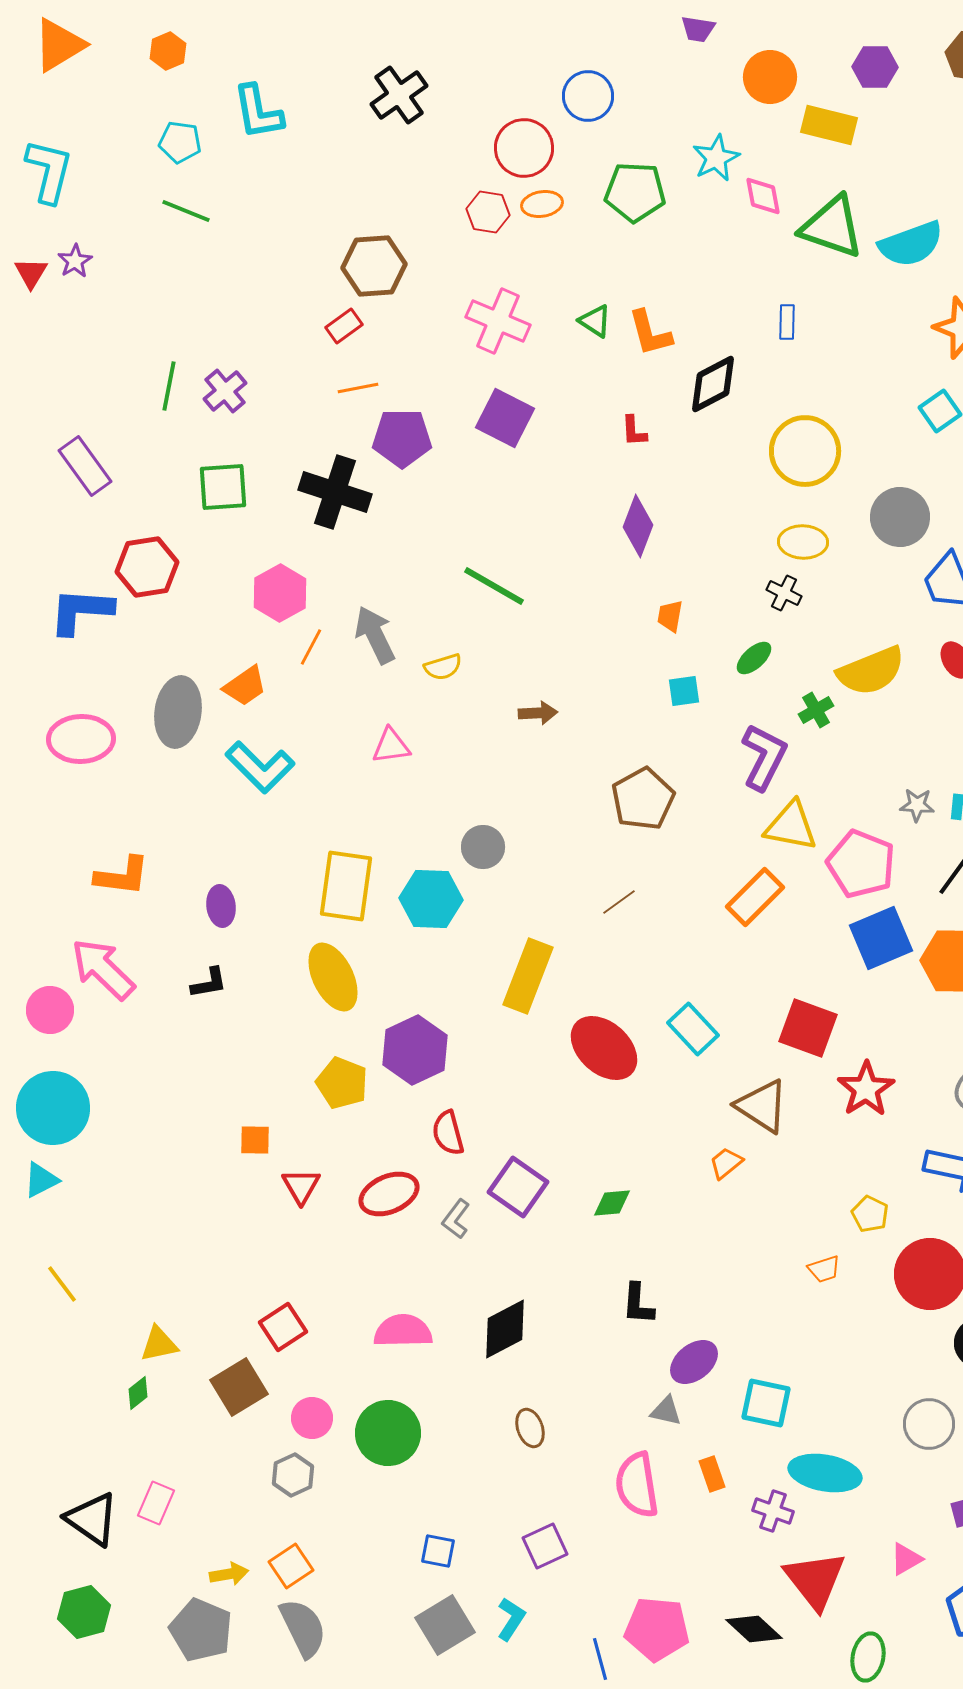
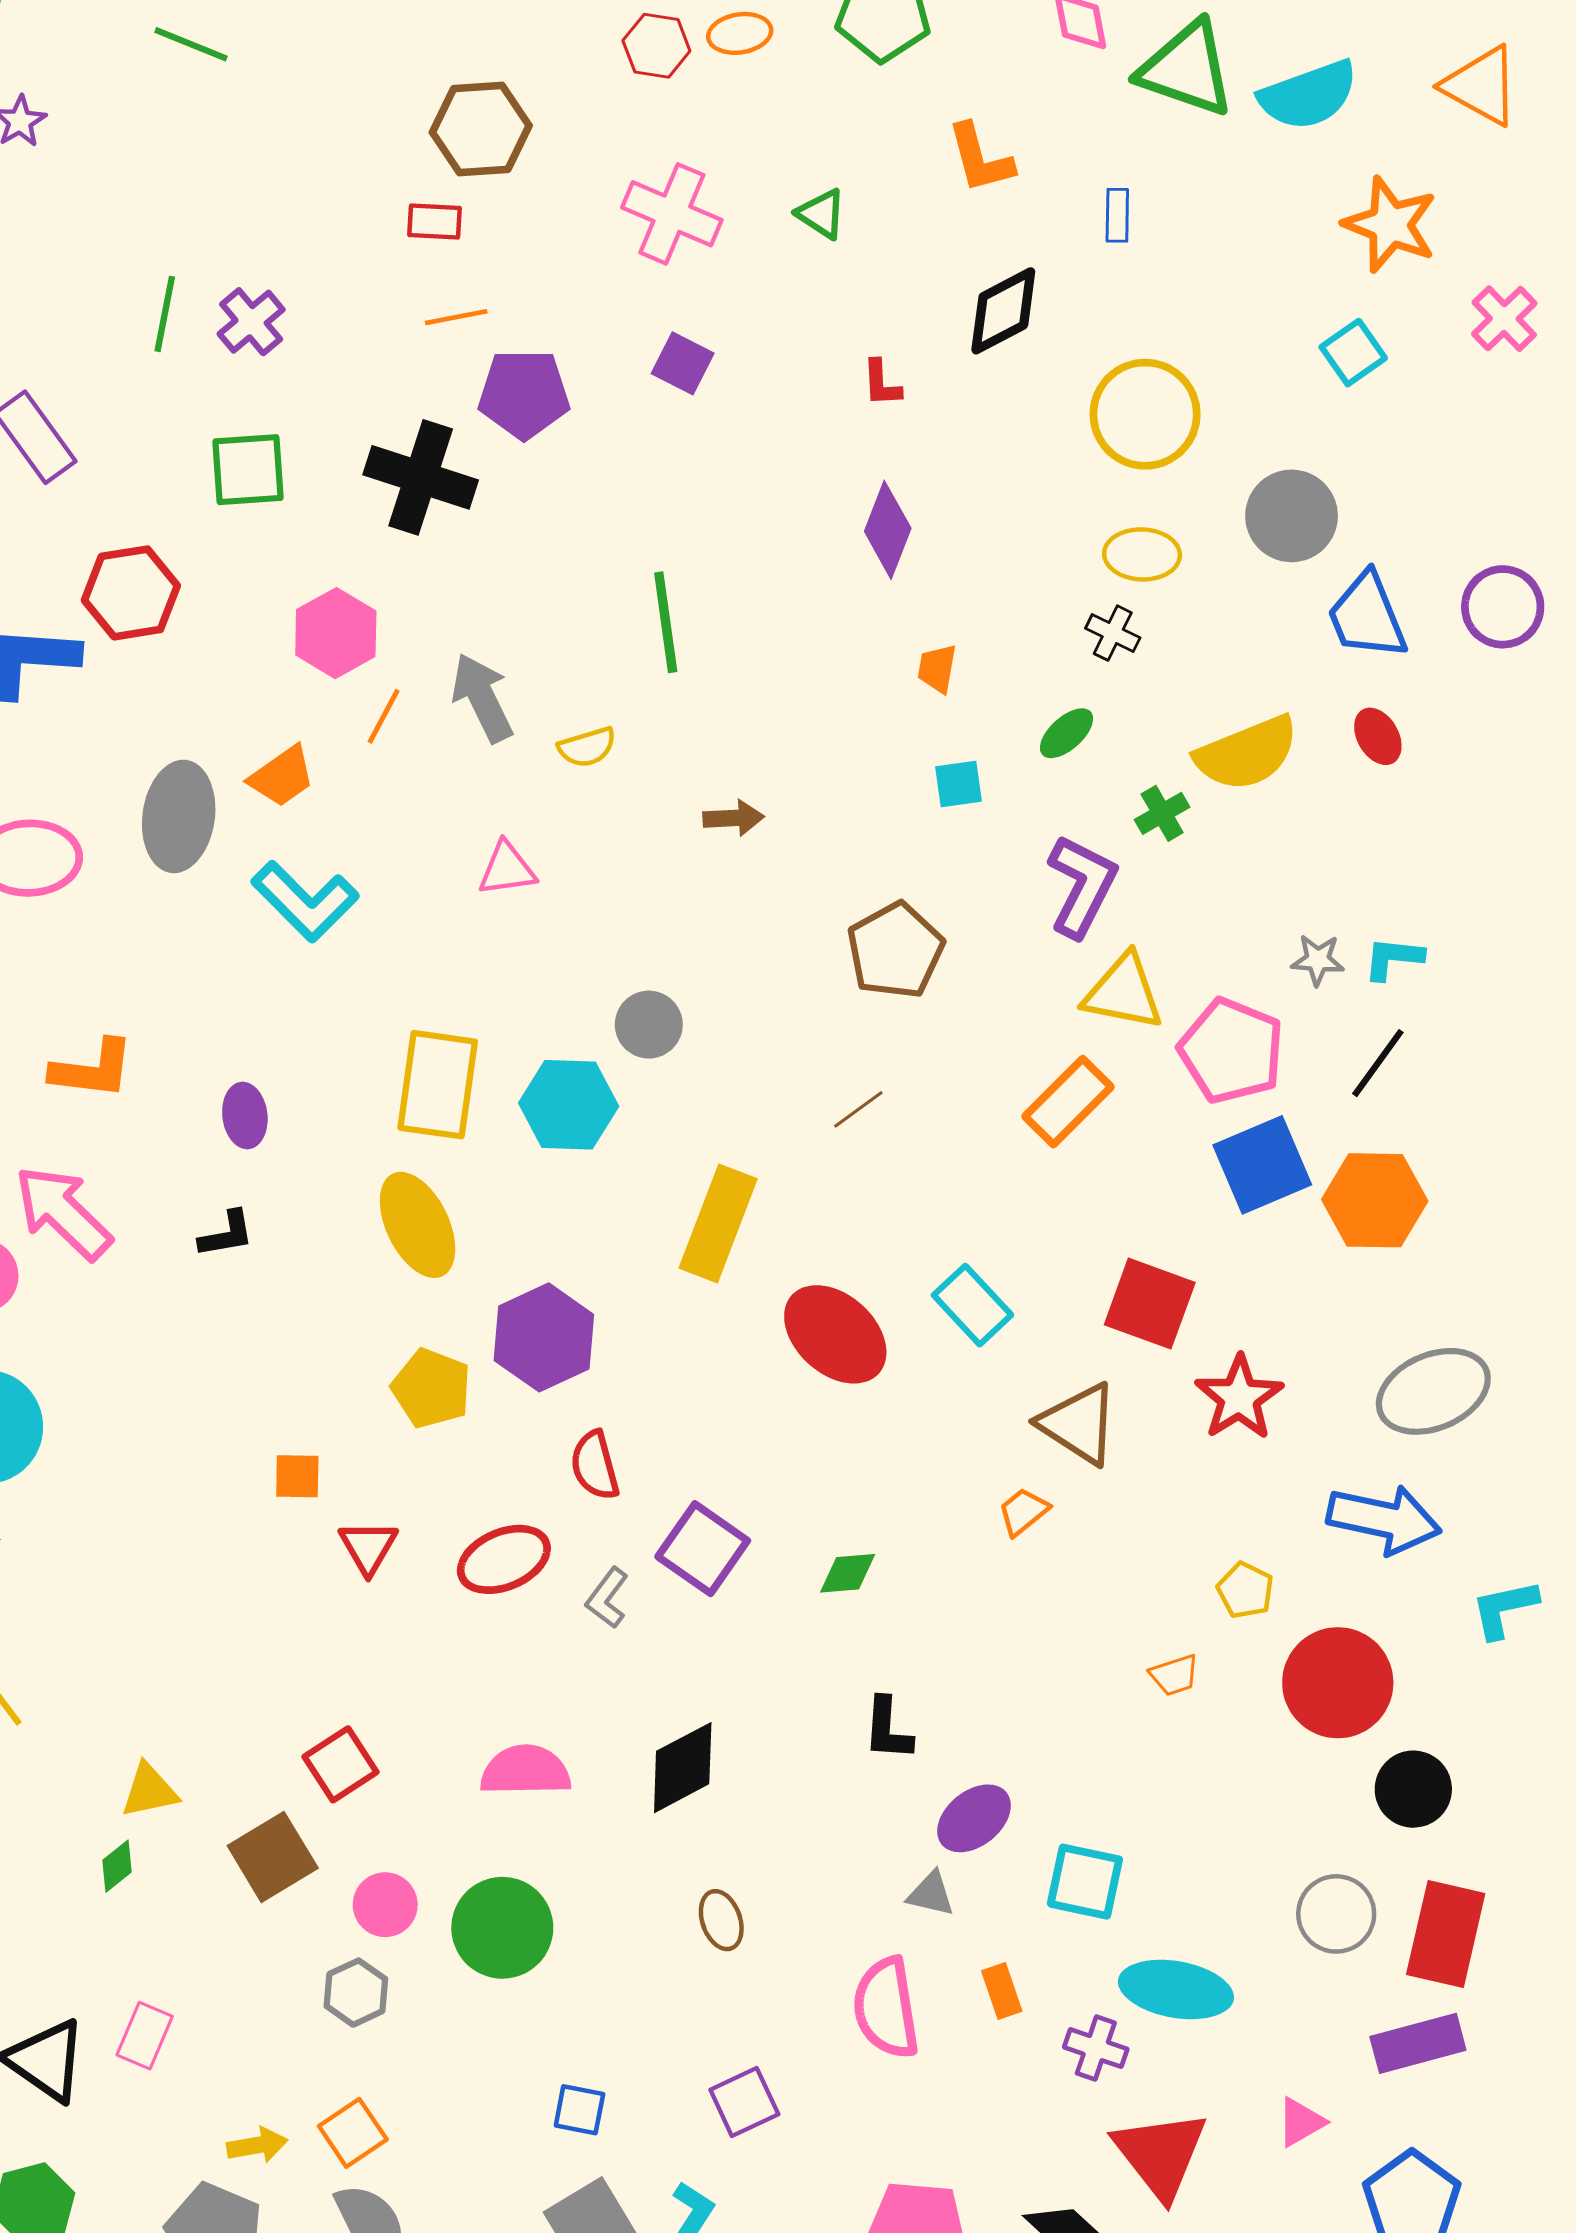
red rectangle: (344, 326) -> (435, 221), turned 39
orange L-shape: (650, 333) -> (980, 158), moved
purple square: (505, 418) -> (683, 363), size x0.7
green line: (494, 586) -> (666, 622), turned 52

